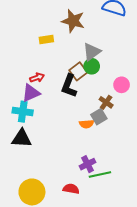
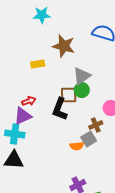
brown square: (78, 71) -> (69, 95), turned 36
brown cross: (106, 102) -> (96, 125), turned 32

